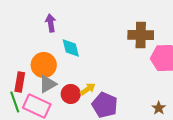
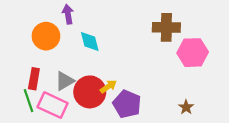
orange circle: (44, 65) -> (46, 36), moved
red circle: (71, 94) -> (90, 92), size x1.5

